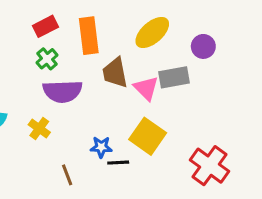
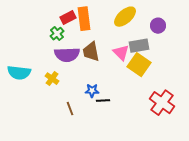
red rectangle: (45, 26) -> (68, 18), moved
brown trapezoid: (115, 73) -> (91, 52), moved
yellow square: (148, 136) -> (139, 65), moved

